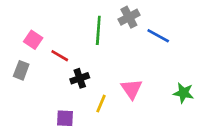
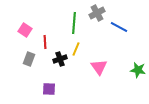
red line: (60, 56) -> (45, 42), turned 56
gray rectangle: (21, 70) -> (29, 59), moved
yellow line: (101, 104) -> (76, 49), moved

